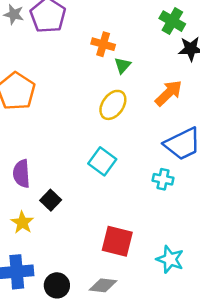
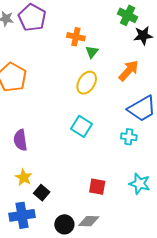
black square: (51, 200) -> (42, 193), moved
red square: (117, 241) -> (97, 187), size x0.7
cyan star: (170, 259) -> (140, 184), moved
black circle: (57, 285) -> (64, 224), moved

